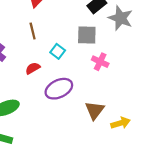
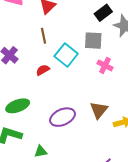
cyan square: (58, 51) -> (66, 55), size x1.6
purple ellipse: (59, 89) -> (62, 117), moved

